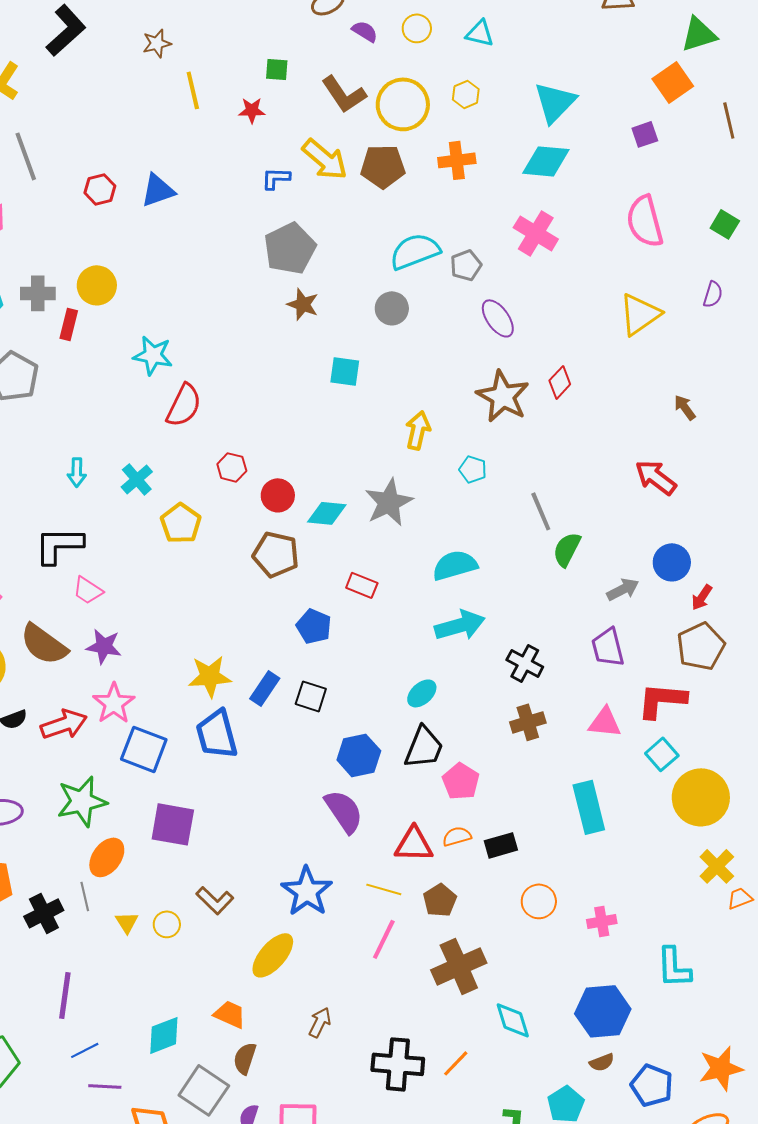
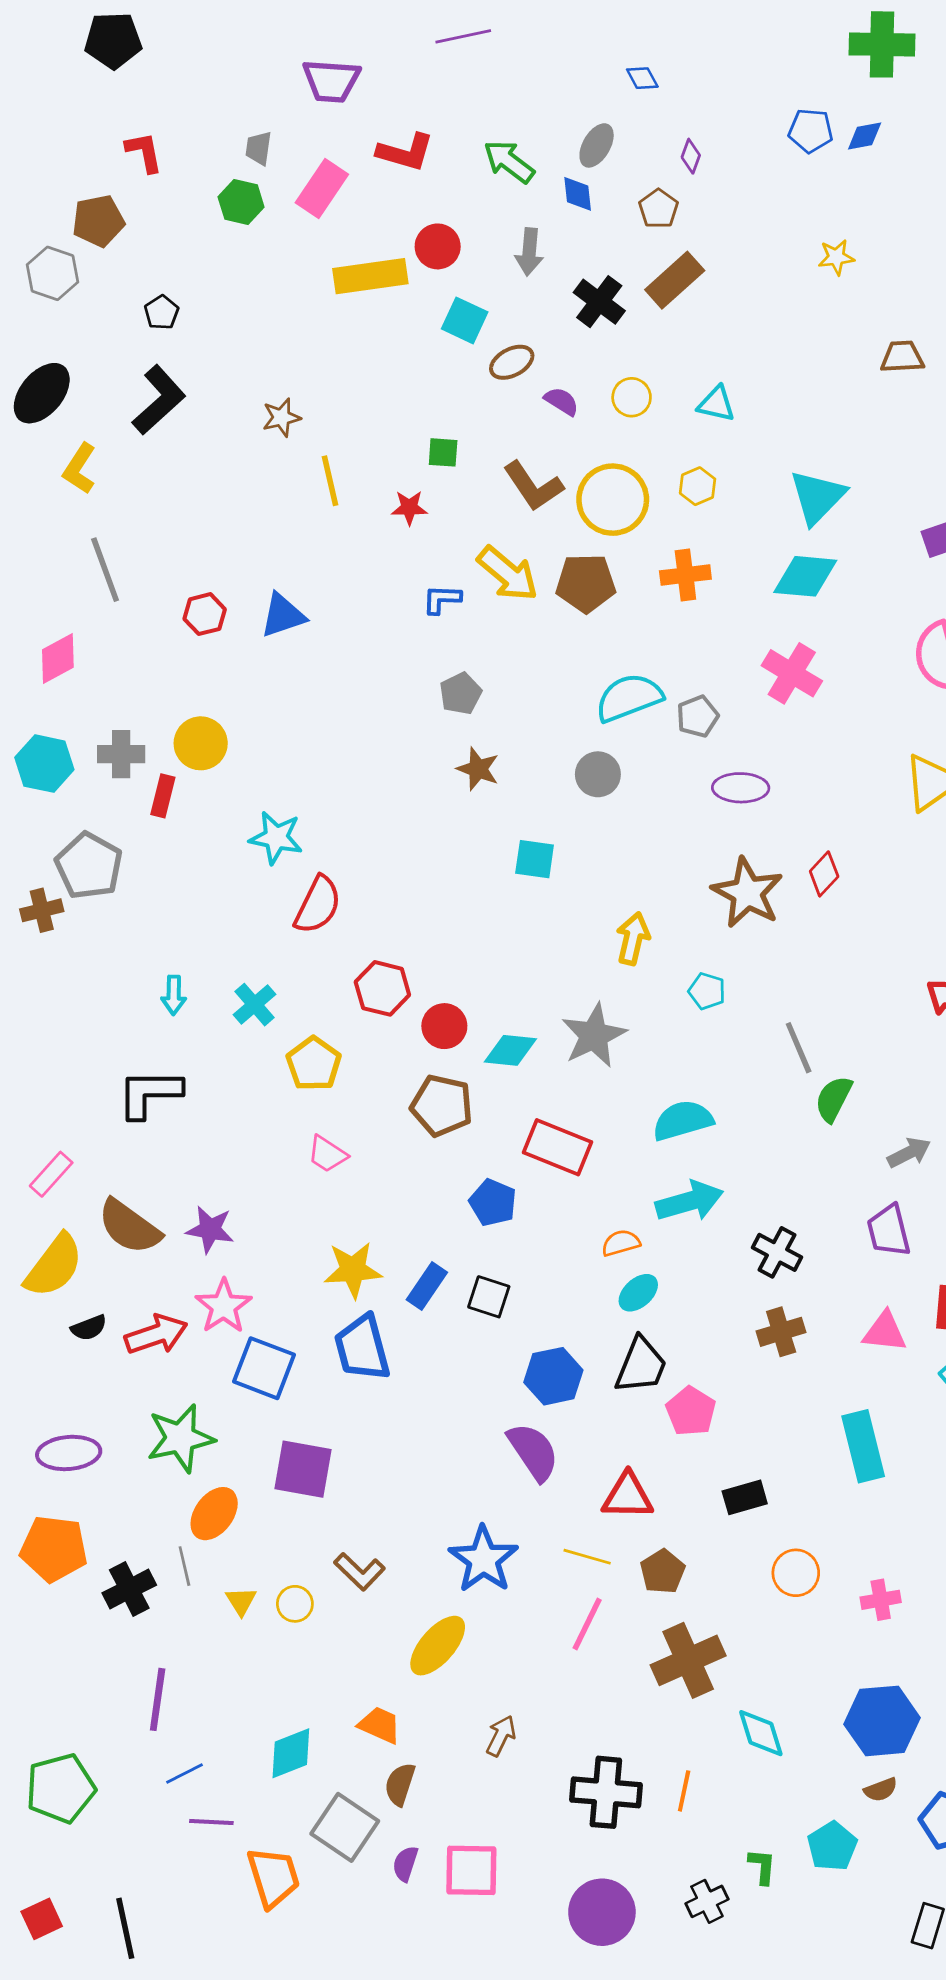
gray pentagon: (290, 248) -> (461, 694), size x0.6
purple ellipse: (498, 318) -> (741, 788), turned -54
red hexagon: (232, 467) -> (382, 988), size x1.4
red rectangle: (362, 585) -> (557, 1147), size x1.6
pink trapezoid: (88, 590) -> (327, 1154), moved
orange semicircle: (457, 836) -> (621, 1243), moved
orange line: (456, 1063) -> (684, 1791), turned -32

